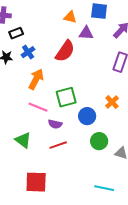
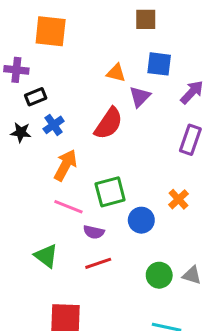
purple triangle: (86, 33) -> (140, 97), turned -49
green circle: (99, 141) -> (159, 275), moved

